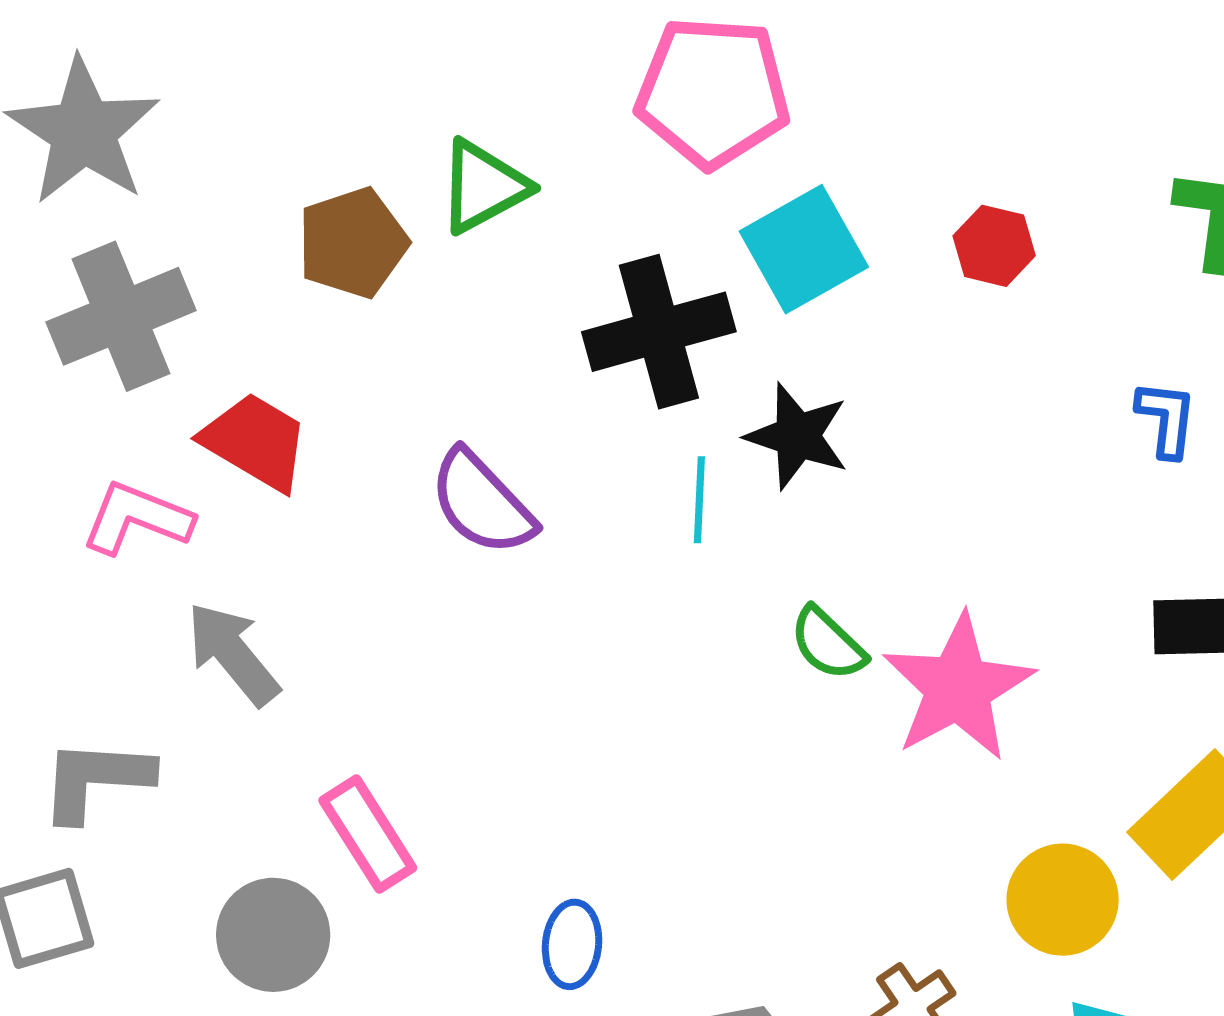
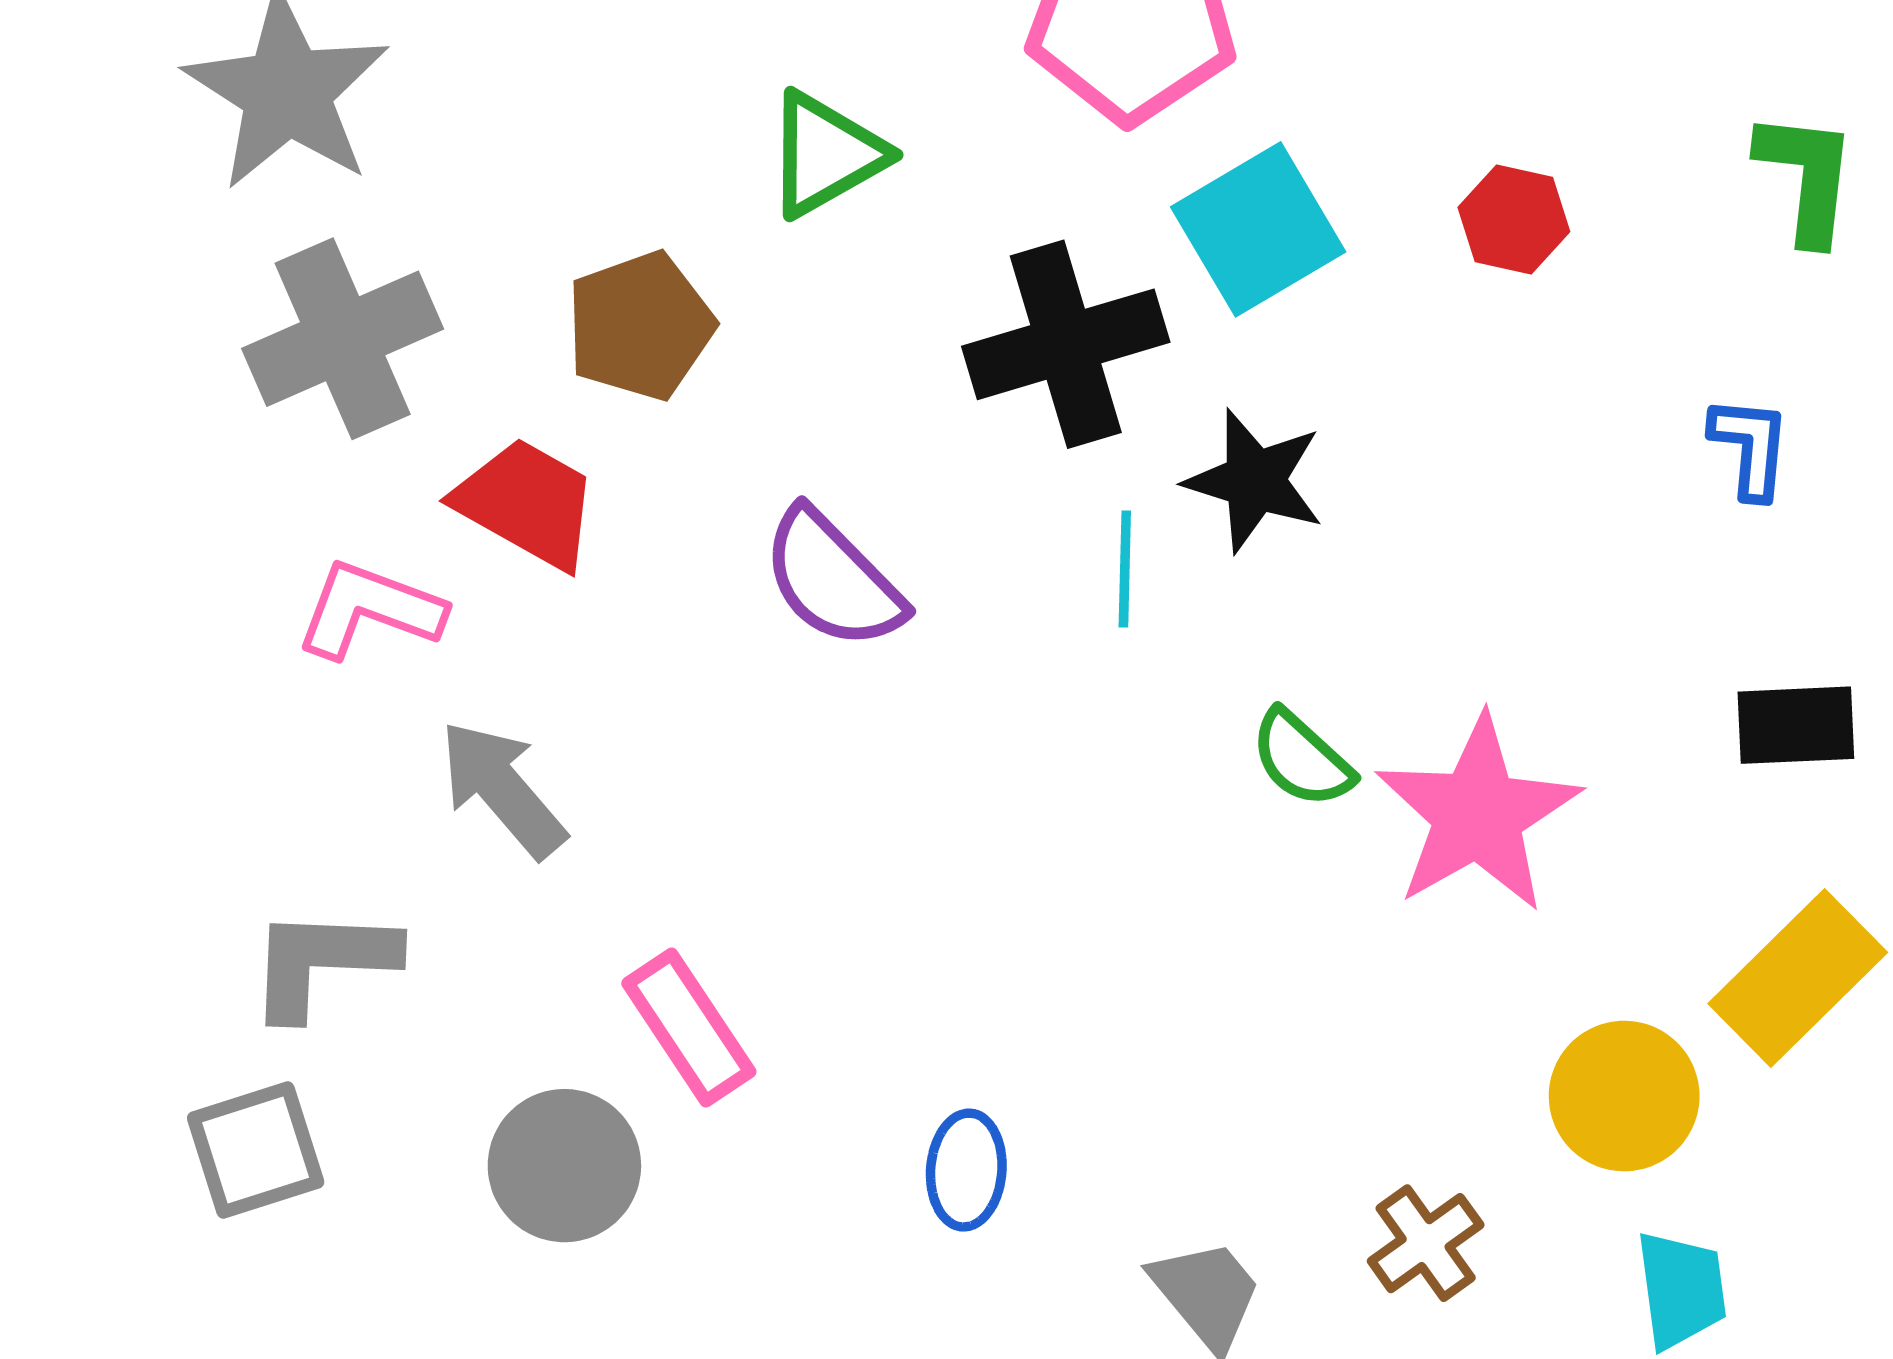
brown pentagon: (353, 243) -> (640, 326), moved

